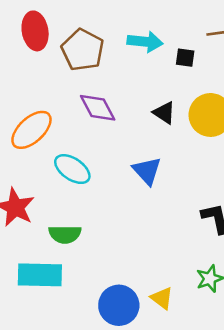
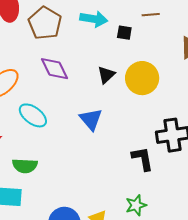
black triangle: (164, 113) -> (106, 75), turned 42

